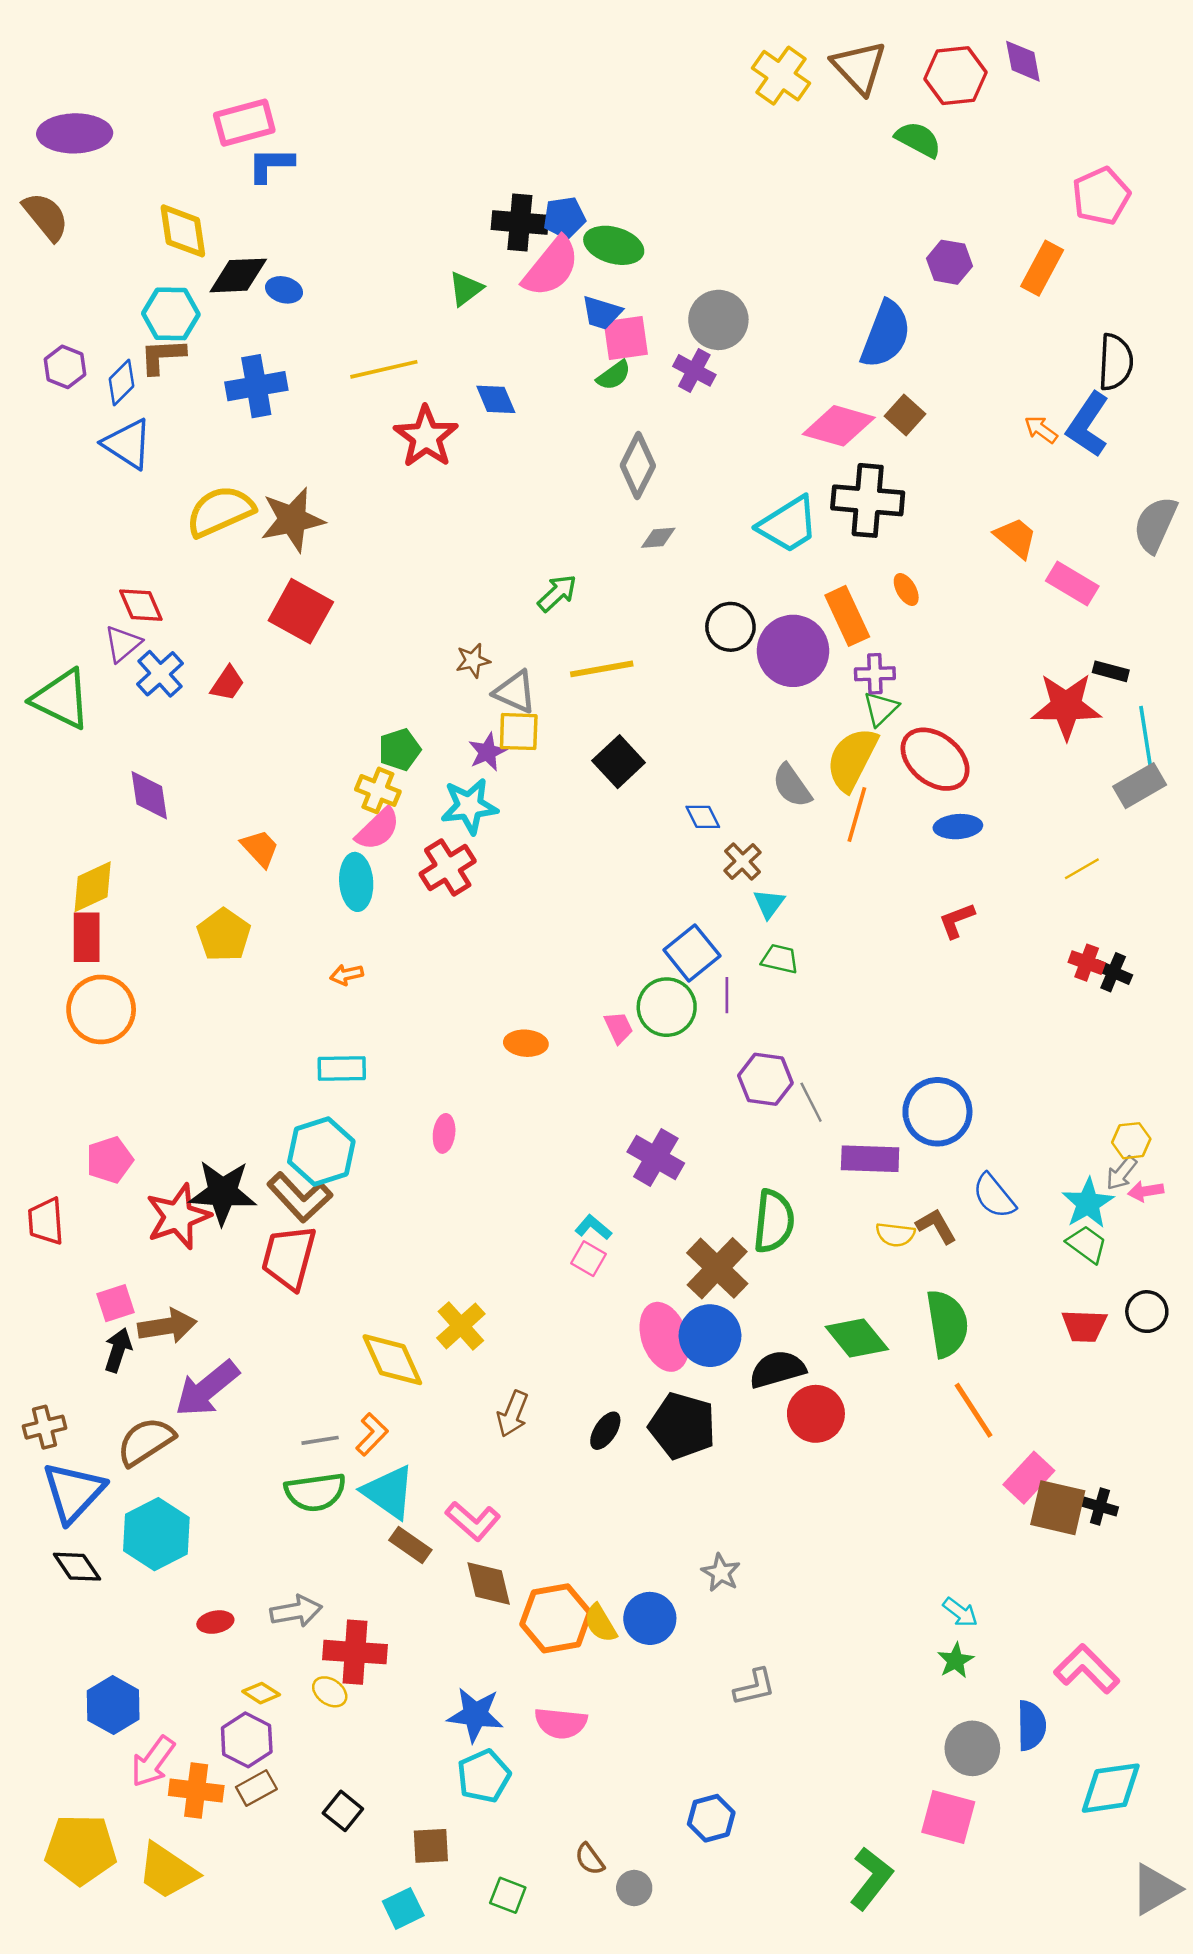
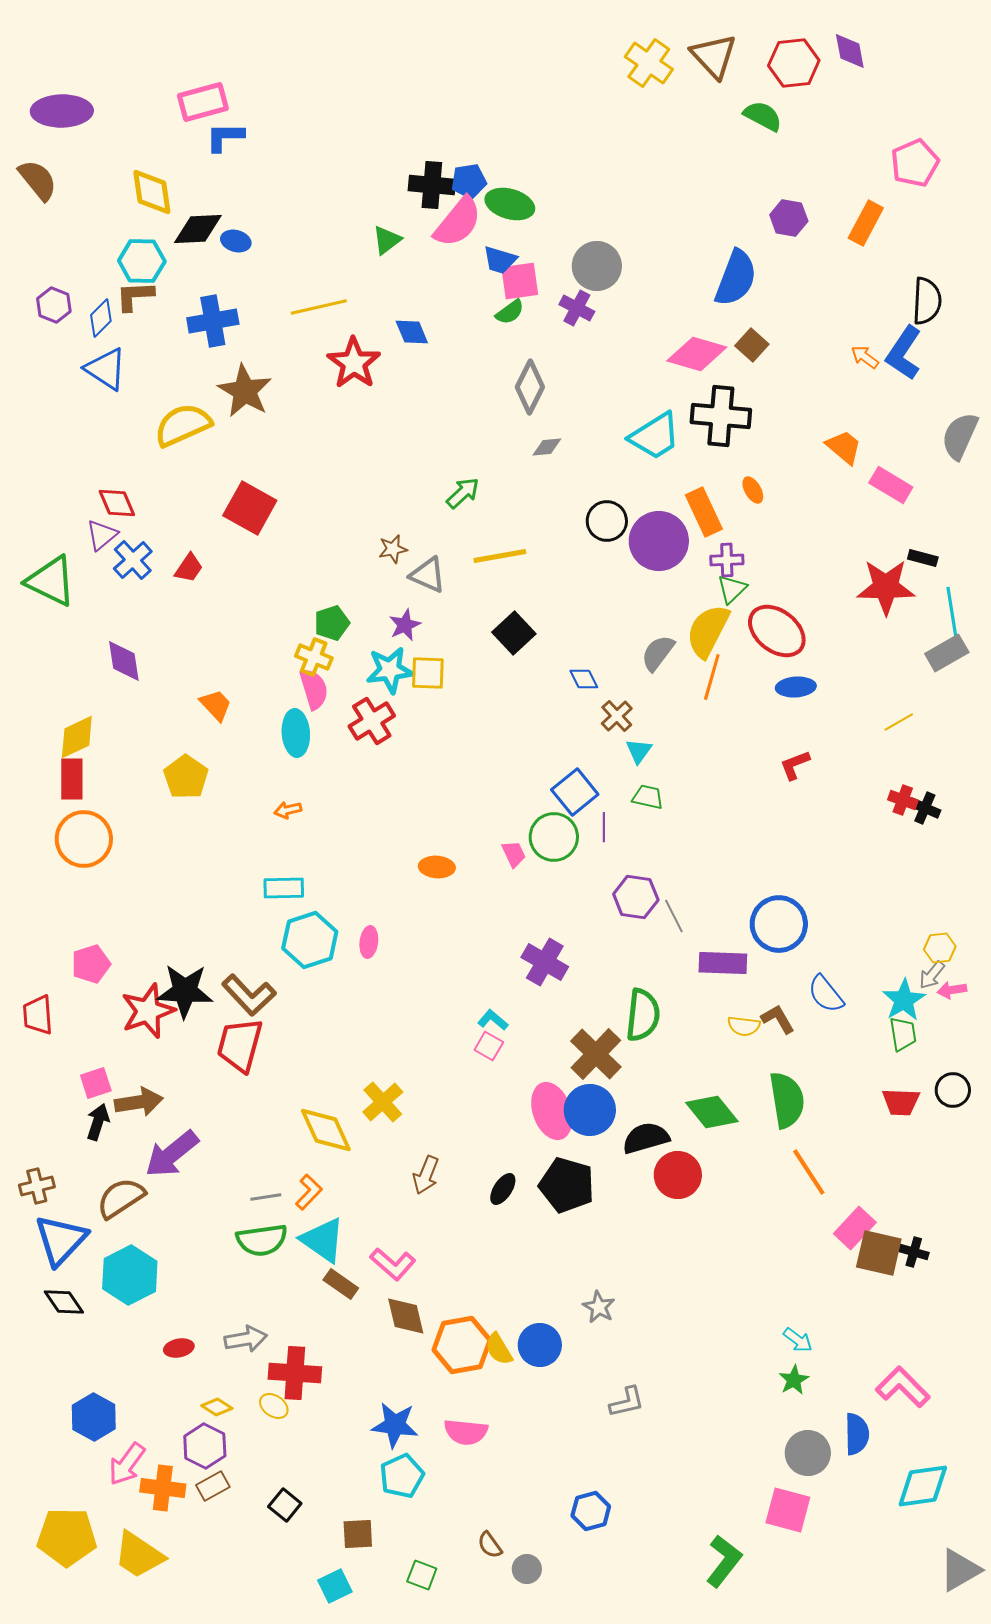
brown star: (292, 520) -> (245, 391), moved, turned -30
yellow square: (519, 732) -> (428, 673), moved
gray semicircle: (792, 786) -> (658, 653), turned 72
pink semicircle: (378, 829) -> (314, 689), turned -63
cyan hexagon: (321, 1151) -> (310, 940), moved
green trapezoid: (1087, 1244) -> (903, 1034), turned 45

